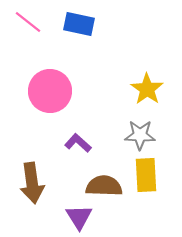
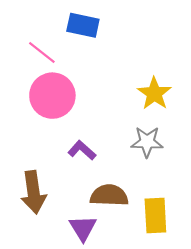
pink line: (28, 22) -> (42, 53), moved
yellow rectangle: (146, 175) -> (155, 215), moved

